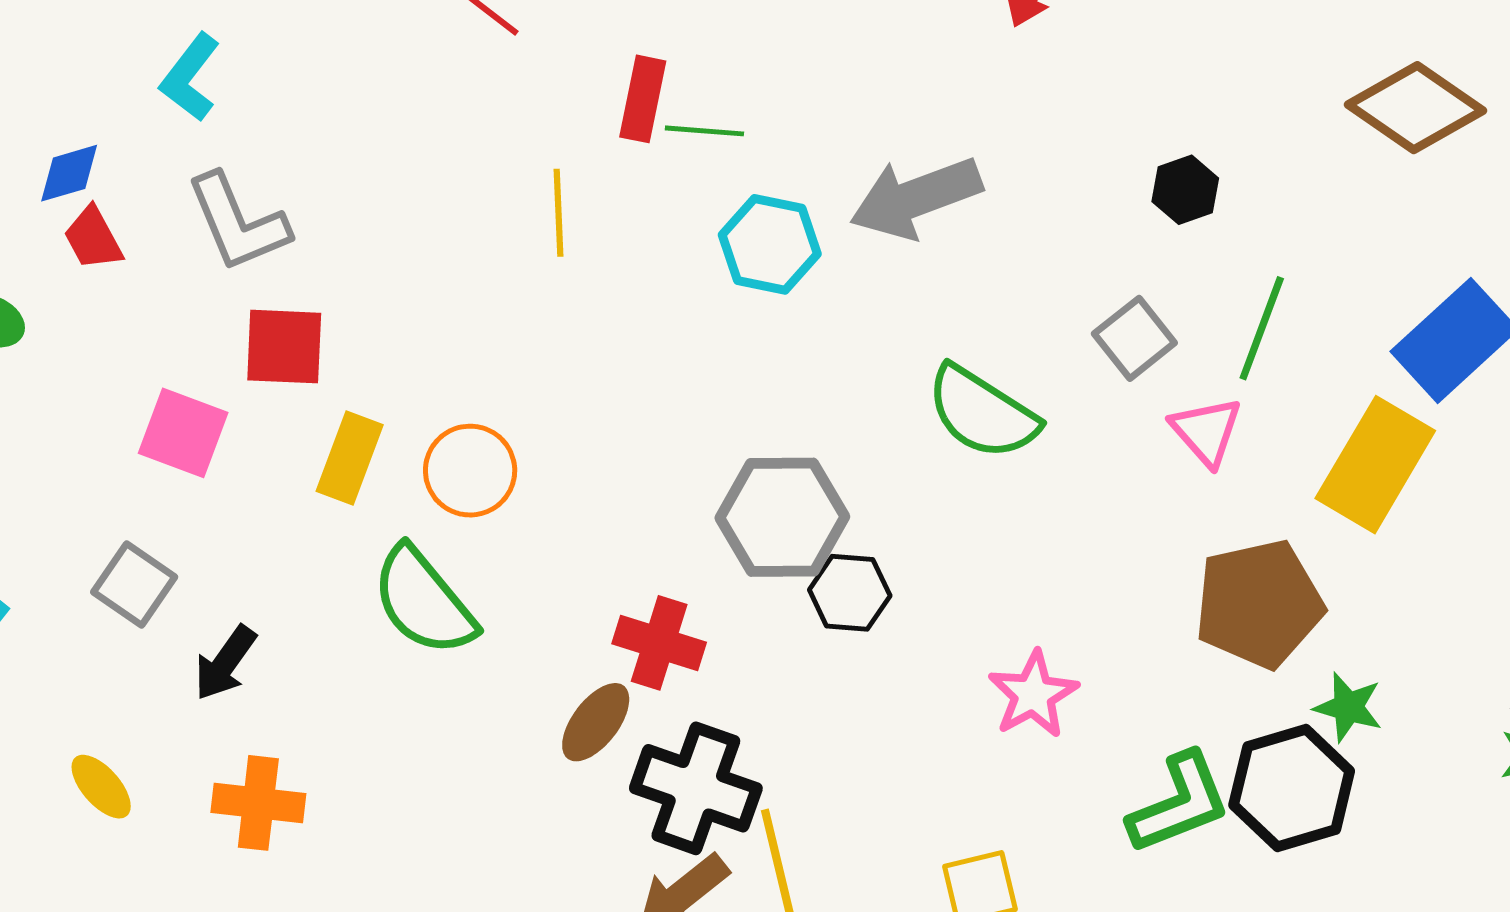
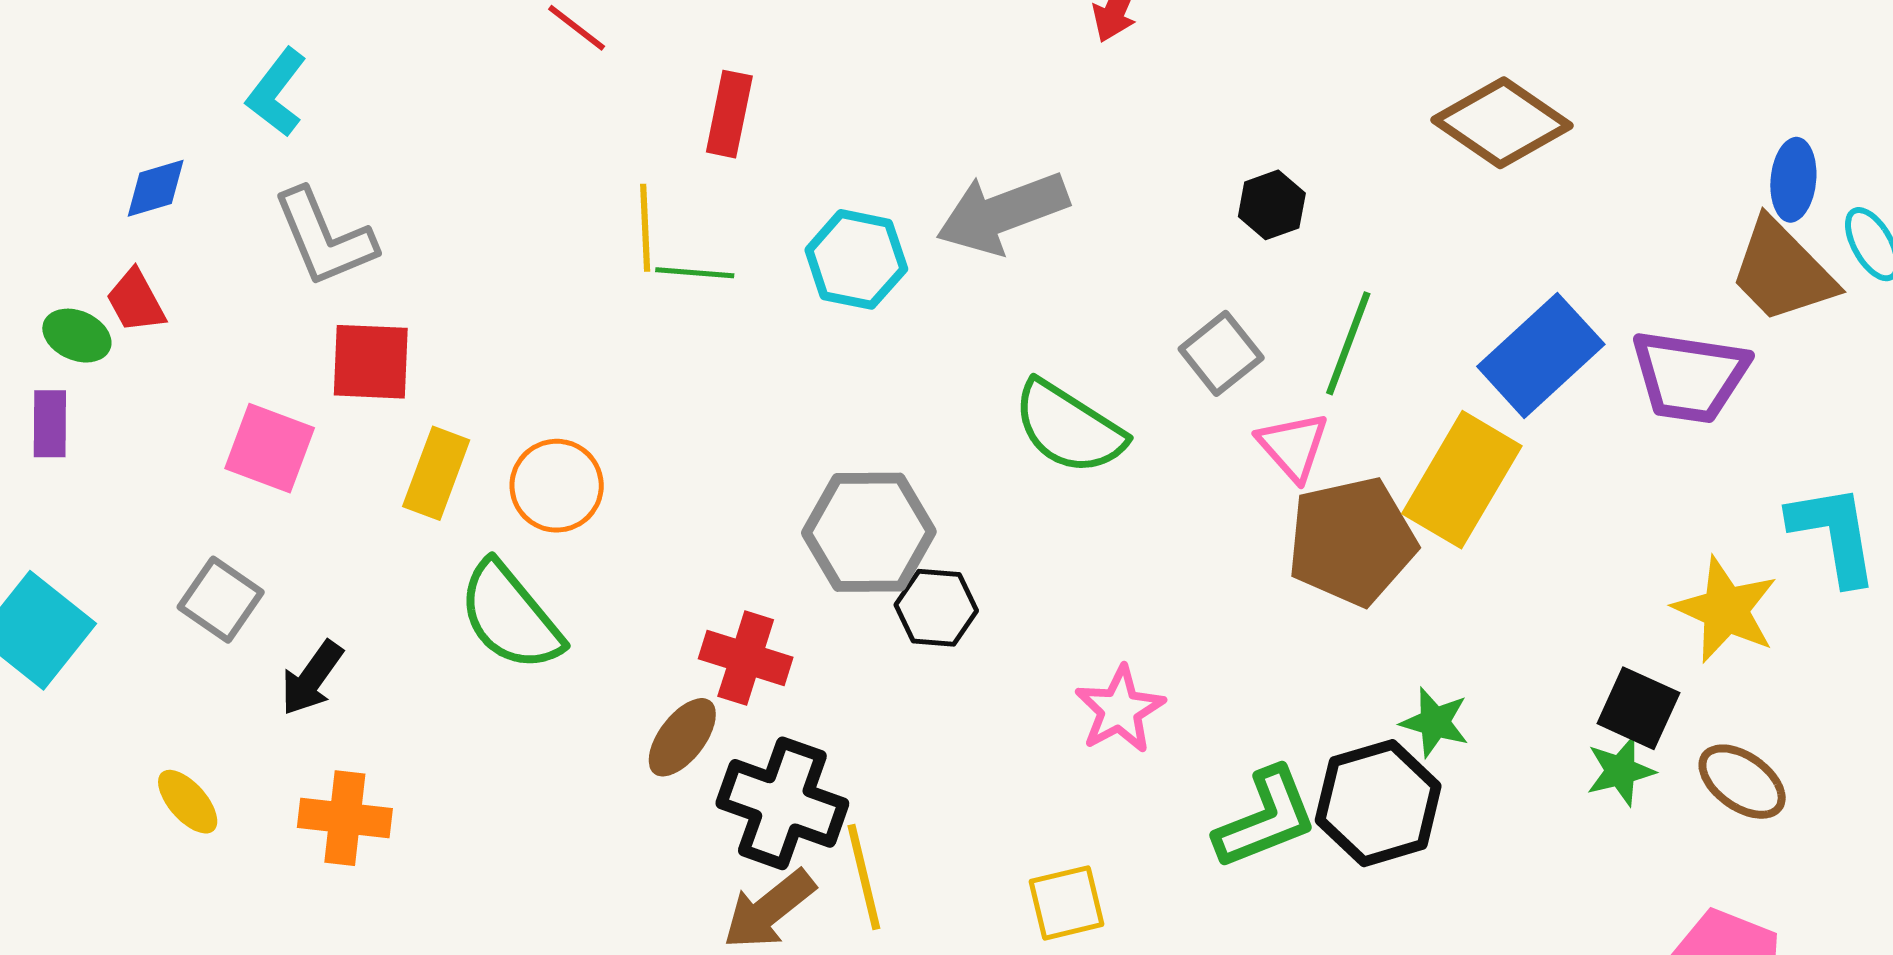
green line: (704, 131) -> (695, 273), moved
red trapezoid: (93, 238) -> (136, 301), moved
brown pentagon: (1259, 604) -> (1352, 541), moved

